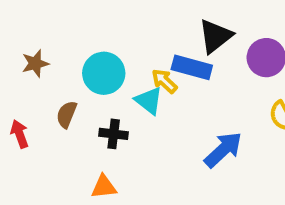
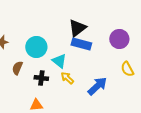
black triangle: (215, 36) -> (77, 28), moved
yellow arrow: (164, 81) -> (67, 78), moved

